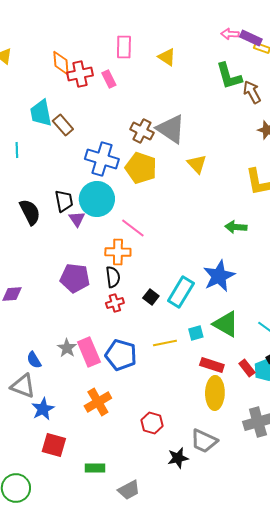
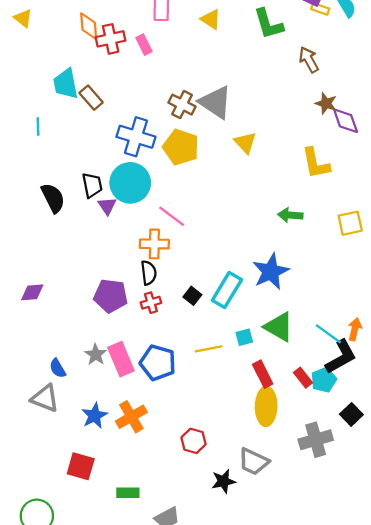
green L-shape: (229, 76) -> (268, 24), moved
purple pentagon: (75, 278) -> (111, 296), moved
red rectangle: (212, 365) -> (263, 374), turned 45
blue star: (43, 409) -> (94, 416), moved

